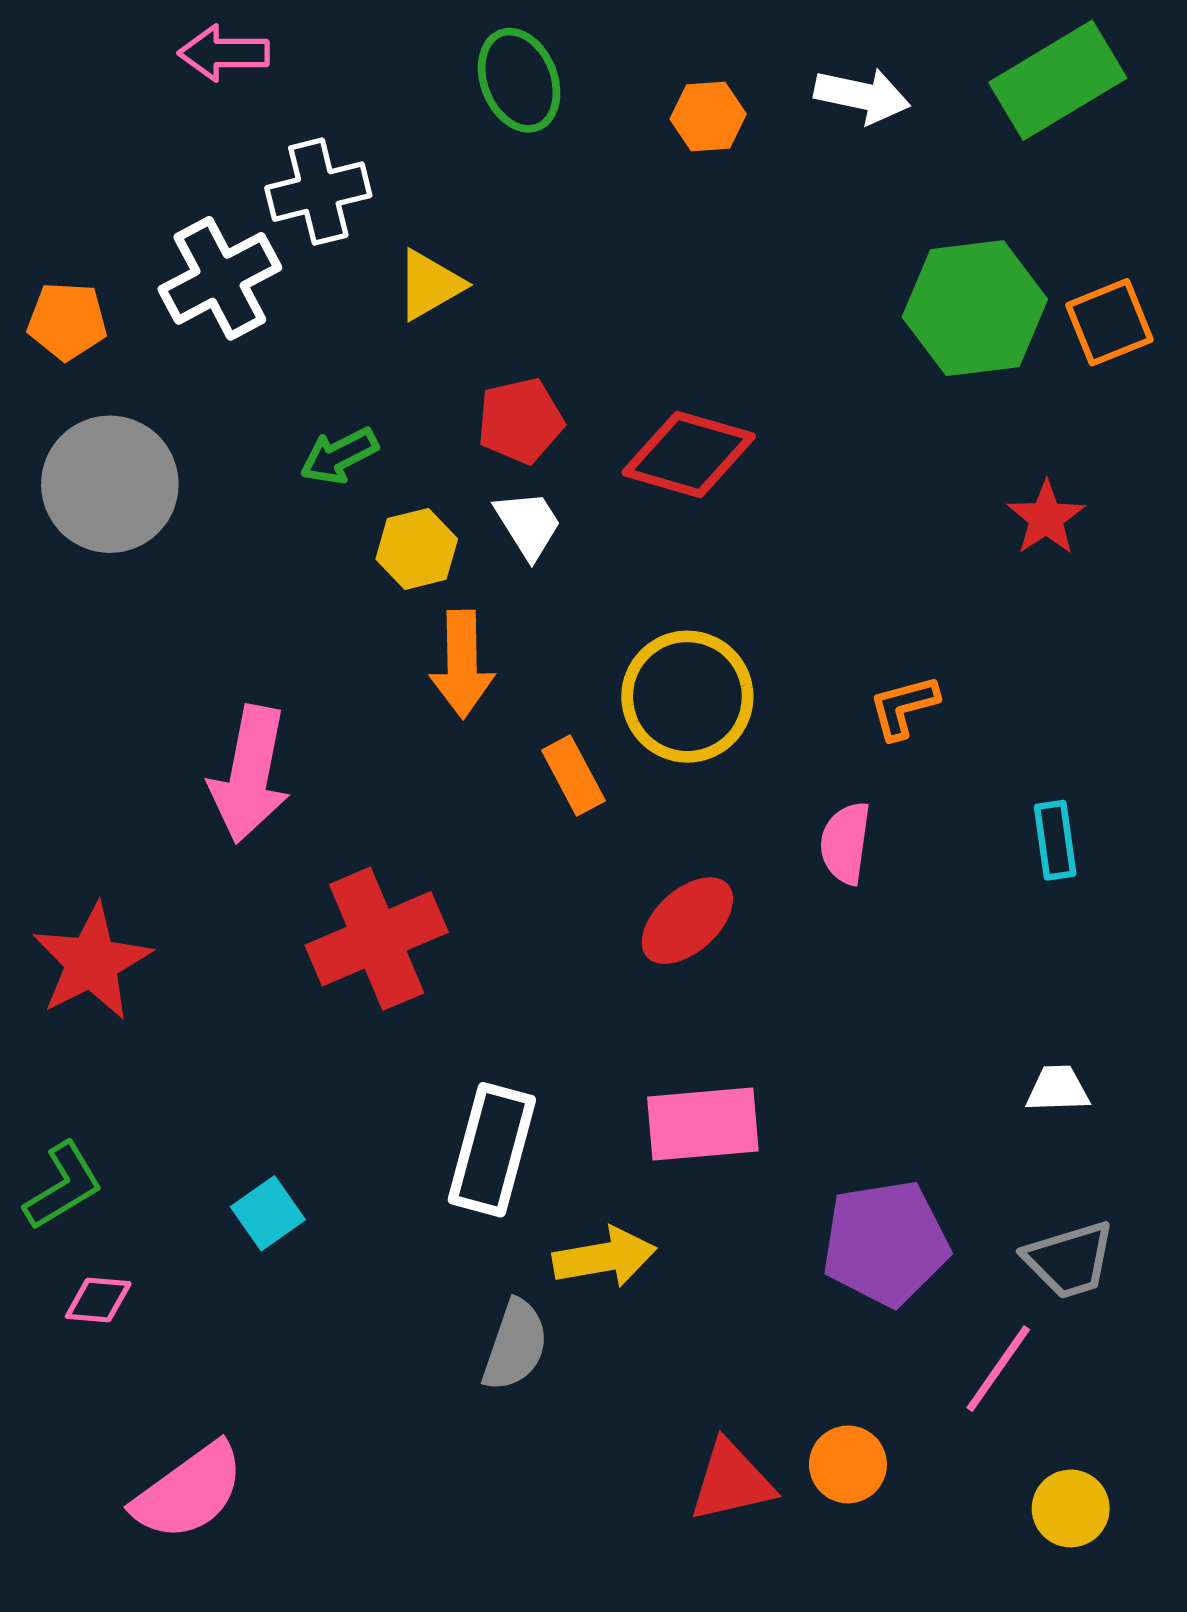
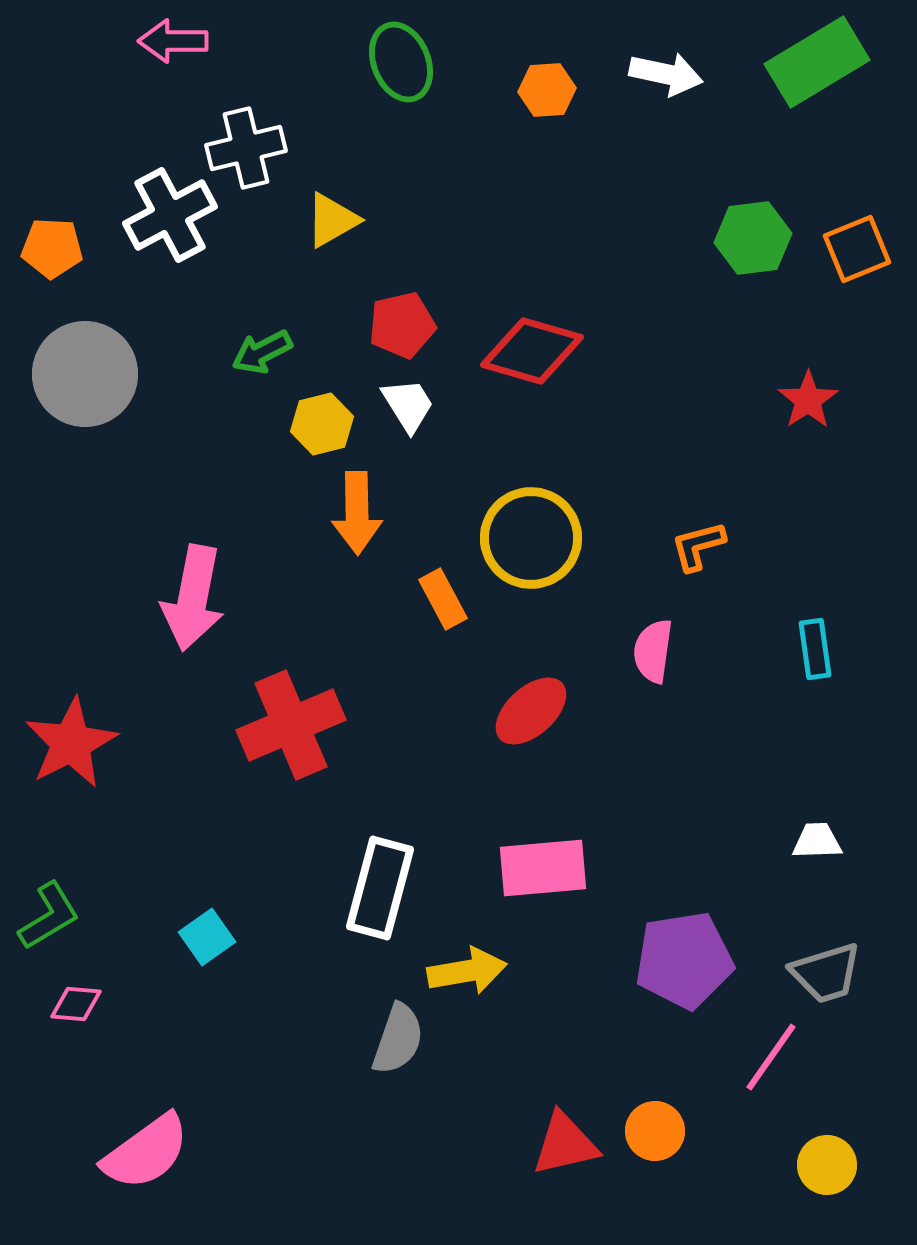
green hexagon: (975, 308) -> (753, 238), size x0.7

